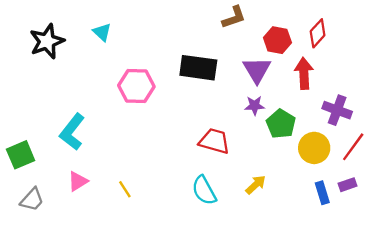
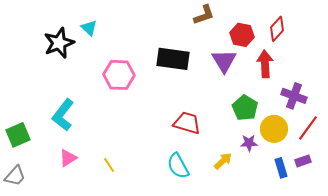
black star: (47, 41) -> (59, 43), moved
purple star: (255, 106) -> (249, 143), moved
gray trapezoid: (32, 200) -> (15, 176), moved

